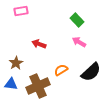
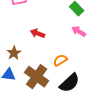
black semicircle: (91, 72) -> (69, 83), moved
brown cross: (38, 86) -> (37, 77), turned -30

